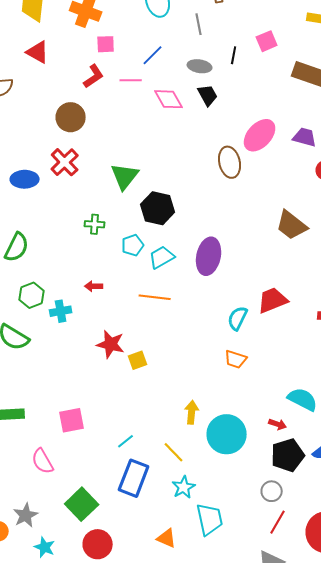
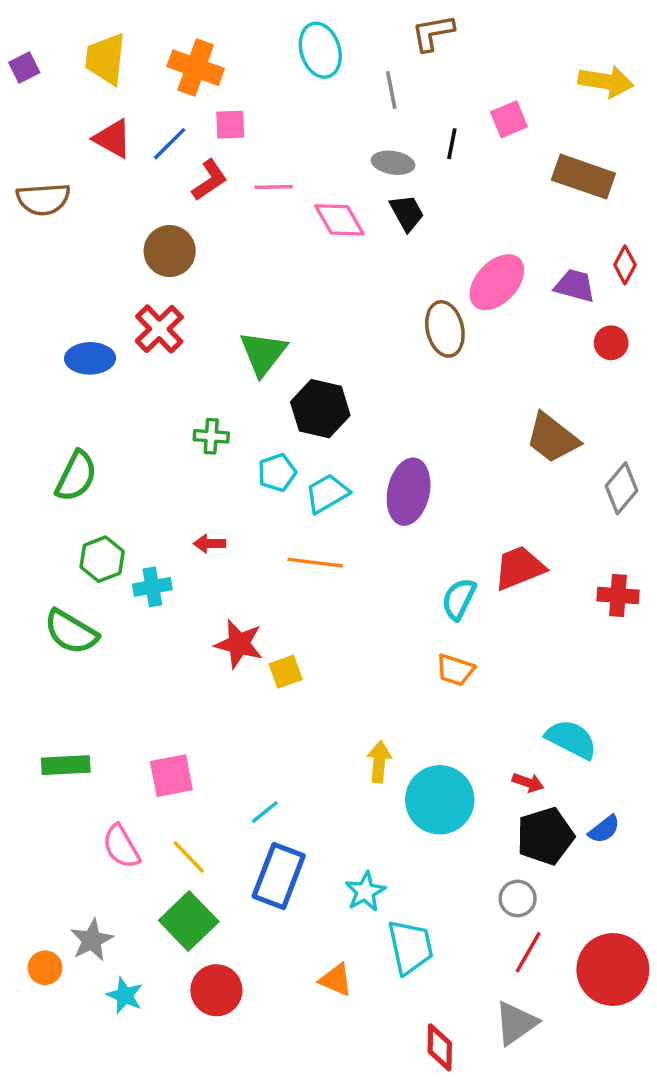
blue line: (153, 55) -> (170, 144), moved
yellow line: (174, 452) -> (189, 857), moved

